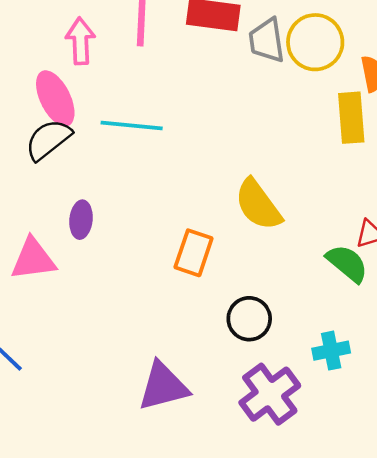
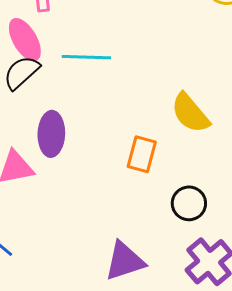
purple ellipse: (81, 220) -> (51, 134), size x1.5

